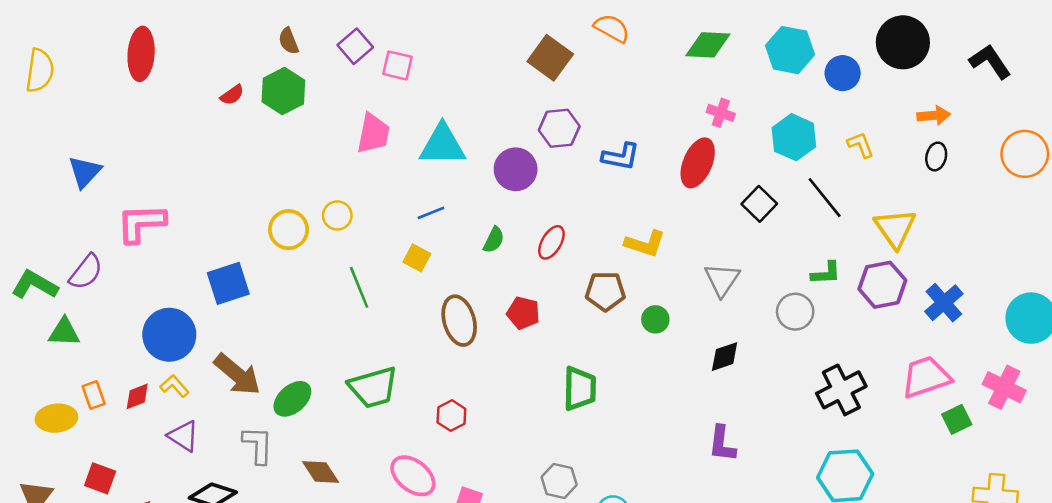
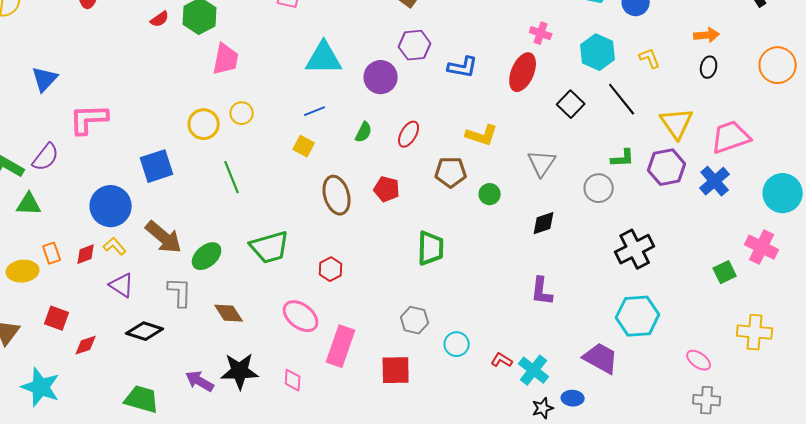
pink trapezoid: (373, 133) -> (226, 59), moved
green line: (359, 287) -> (232, 177), moved
pink trapezoid: (926, 377) -> (731, 137), moved

